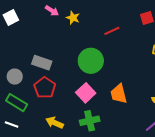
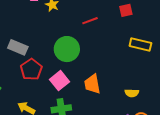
red pentagon: (45, 88) -> (31, 69), moved

